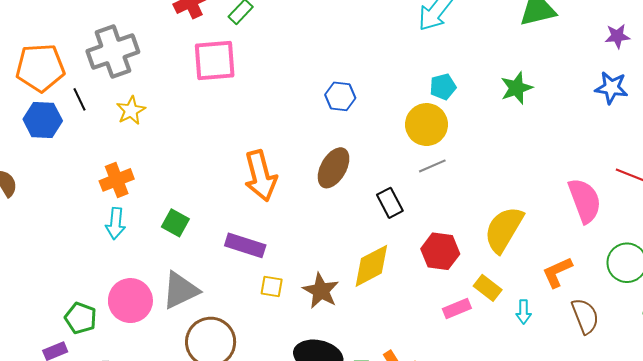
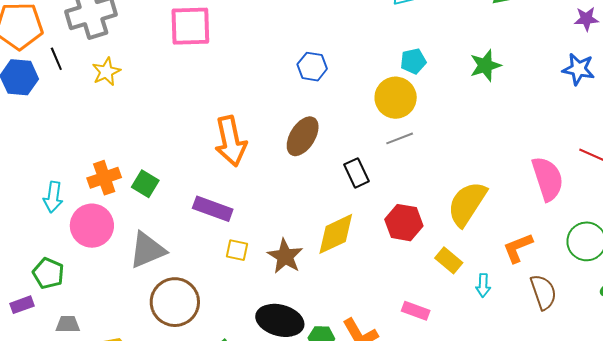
orange cross: (117, 180) -> (104, 178), moved
cyan arrow: (116, 223) -> (53, 197), moved
pink circle: (130, 301) -> (92, 226), moved
pink rectangle: (457, 308) -> (416, 311), moved, turned 40

